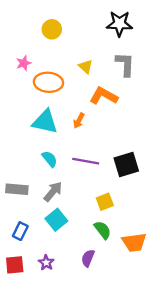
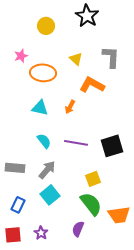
black star: (119, 24) -> (87, 16), moved, turned 30
cyan triangle: (45, 122) -> (40, 108), size x0.7
green semicircle: (103, 230) -> (91, 204), size x1.4

